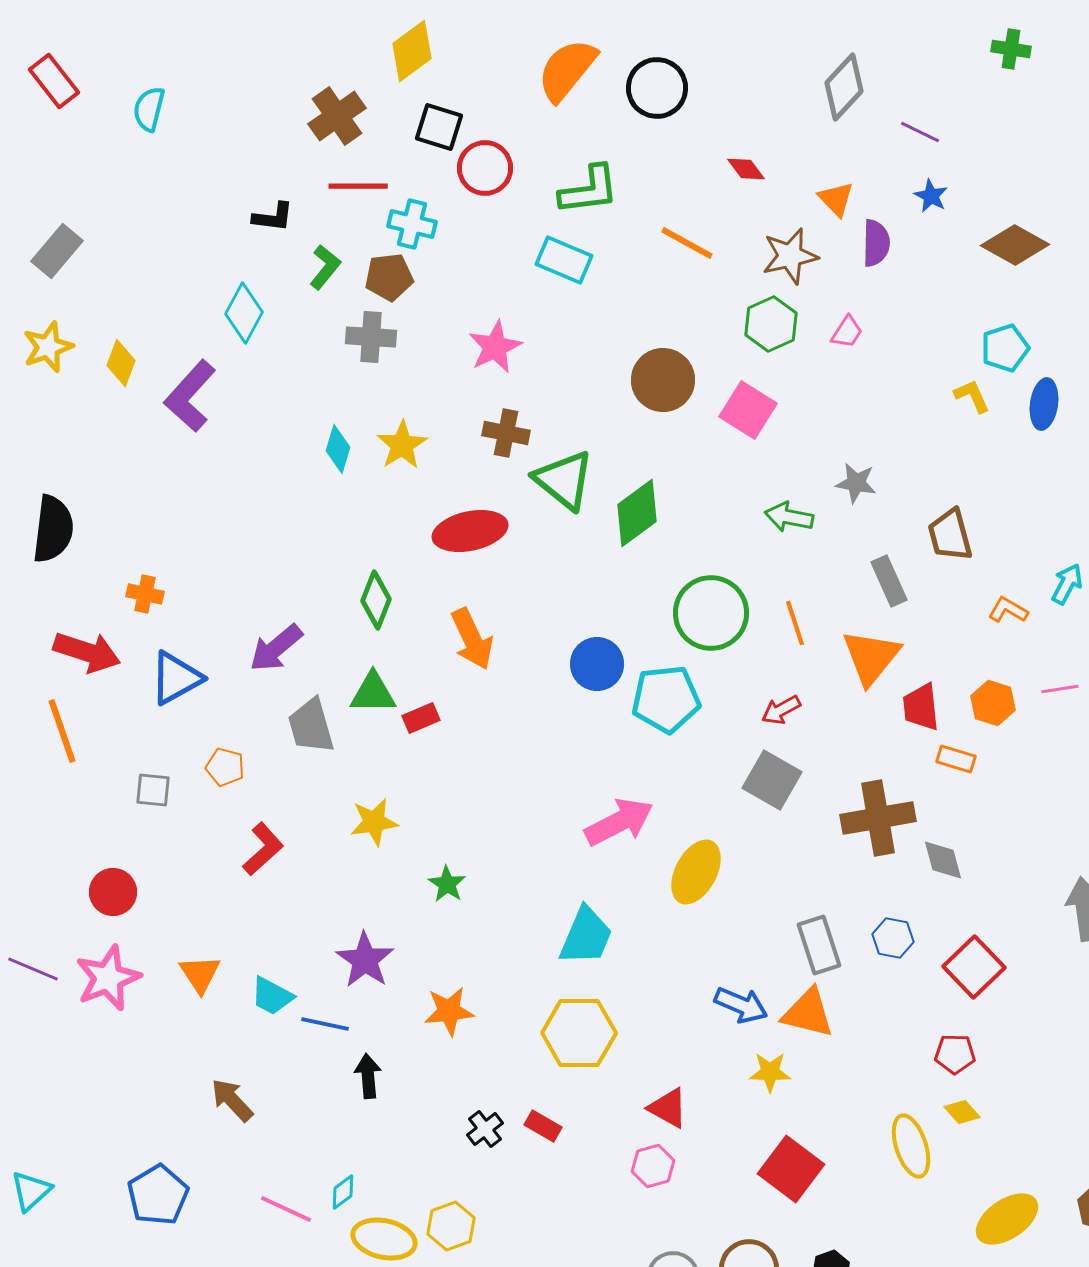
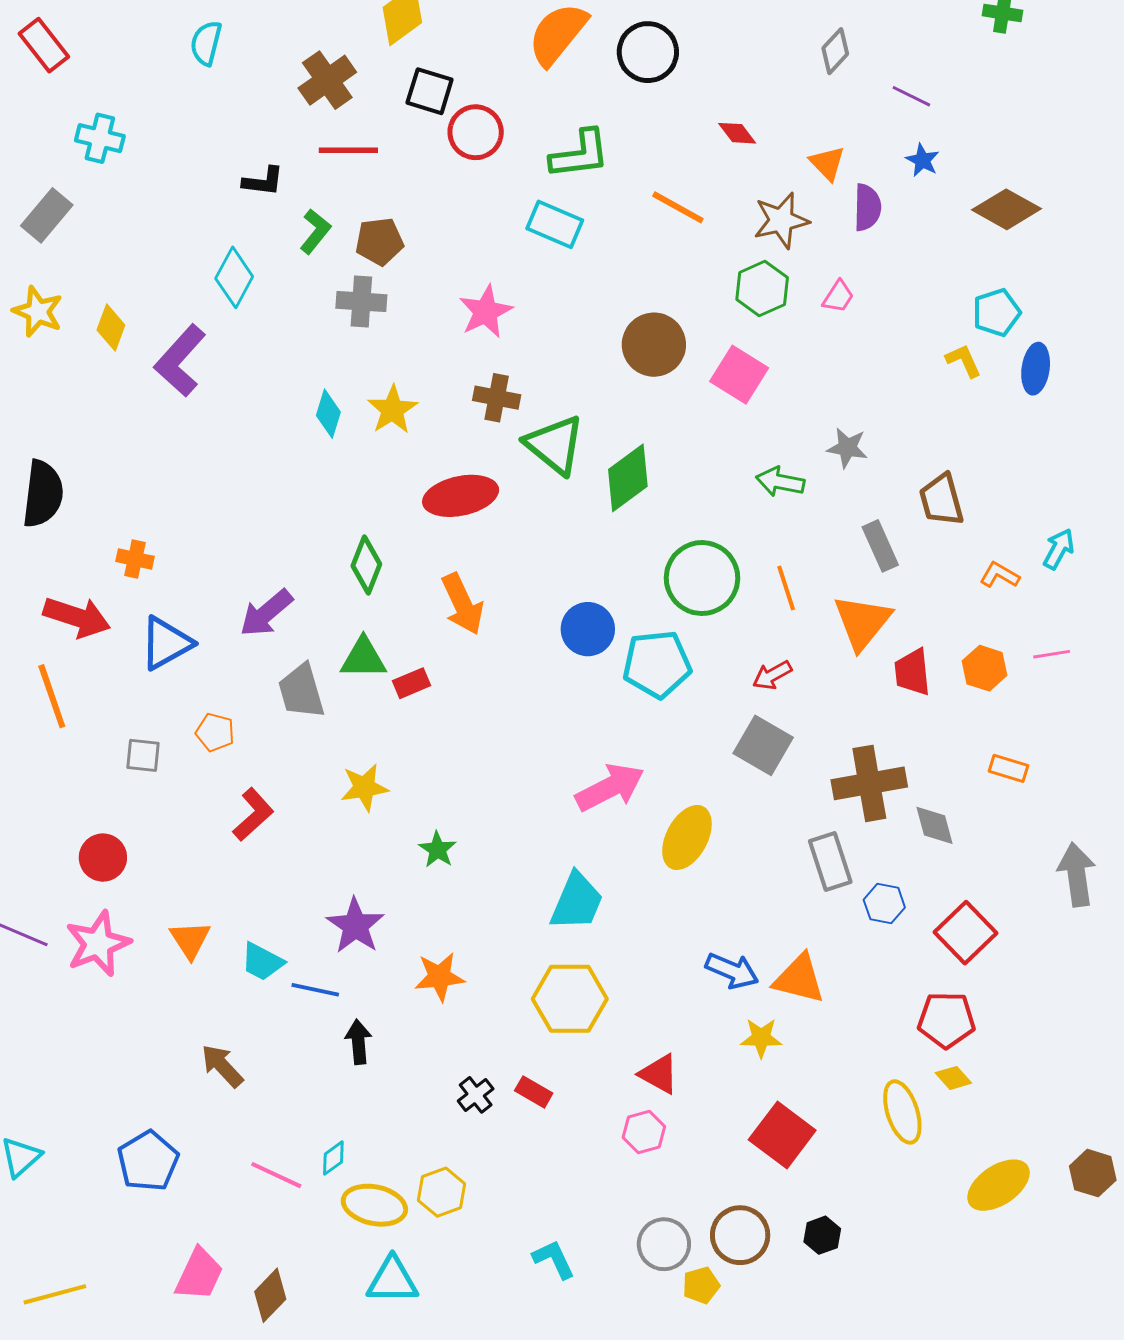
gray diamond: (844, 87) -> (835, 51), size x0.7
cyan semicircle: (149, 109) -> (206, 43), moved
cyan cross: (412, 224) -> (100, 138), moved
yellow star: (48, 347) -> (38, 312), turned -30
orange rectangle: (956, 759) -> (1009, 768), moved
gray rectangle: (819, 945) -> (830, 862), moved
red pentagon: (955, 1054) -> (946, 1020), size x1.4

